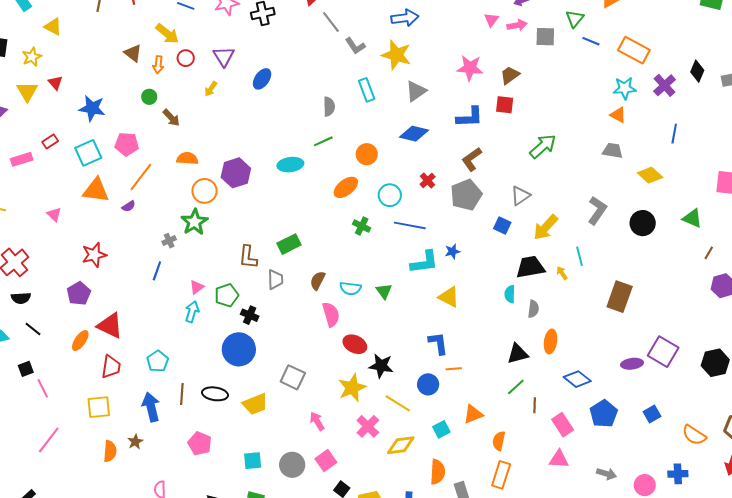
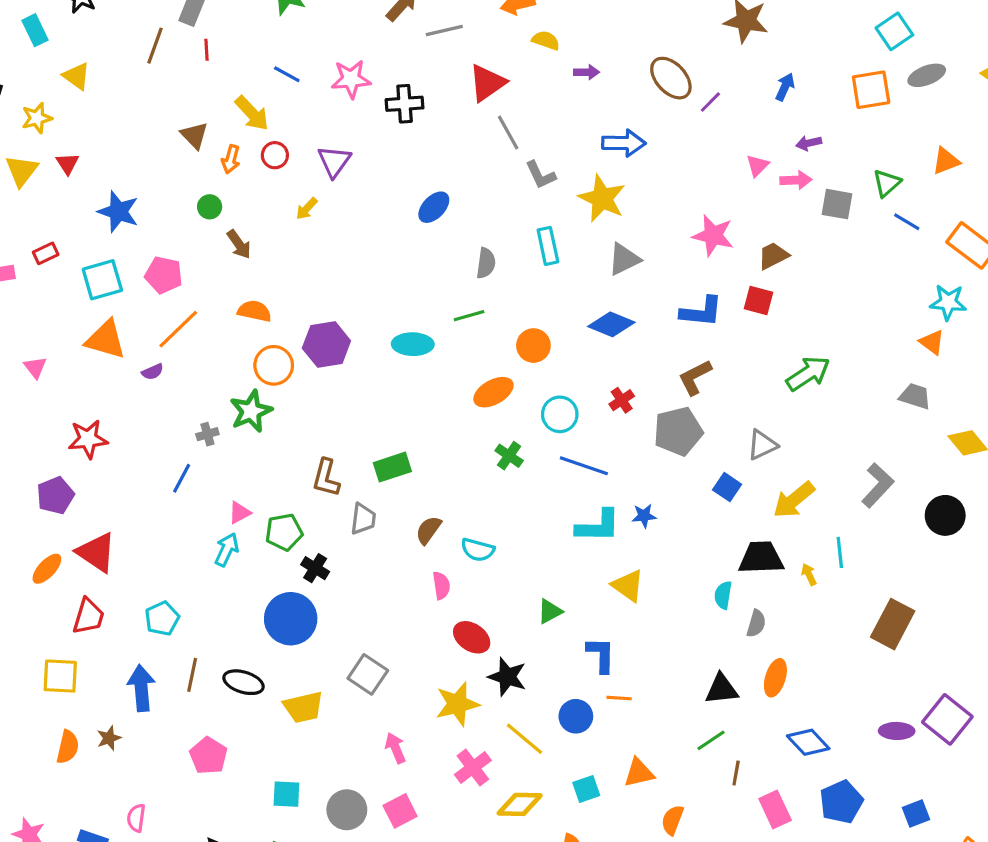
blue ellipse: (262, 79) -> (434, 207), moved
green triangle: (384, 291) -> (550, 611), moved, turned 30
pink semicircle: (331, 314) -> (441, 586), size x0.7

